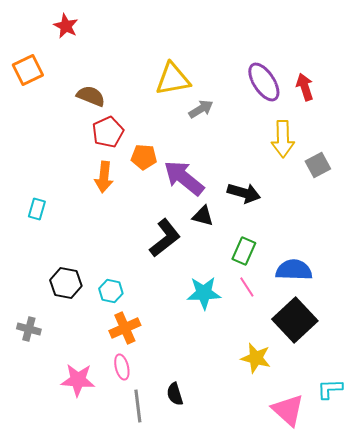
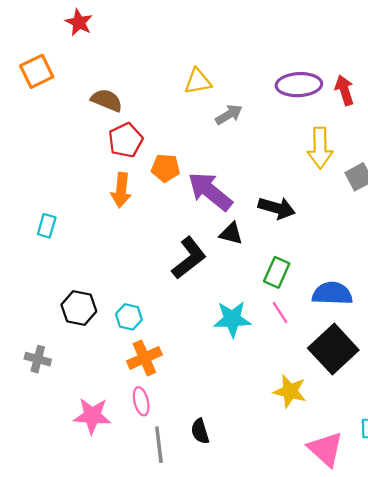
yellow triangle: (173, 79) -> (198, 81), size x0.7
purple ellipse: (264, 82) -> (299, 85), turned -60

